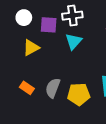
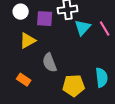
cyan triangle: (73, 41) -> (83, 28), moved
gray semicircle: (53, 88) -> (50, 63), moved, turned -42

